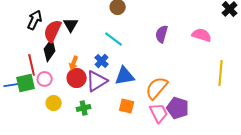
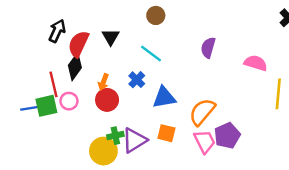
black triangle: (71, 25) -> (111, 37), moved
pink semicircle: (202, 35) -> (256, 63), moved
purple triangle: (97, 81) -> (134, 140), moved
yellow circle: (54, 103) -> (103, 151), moved, size x1.5
purple pentagon: (178, 108) -> (227, 136), turned 30

